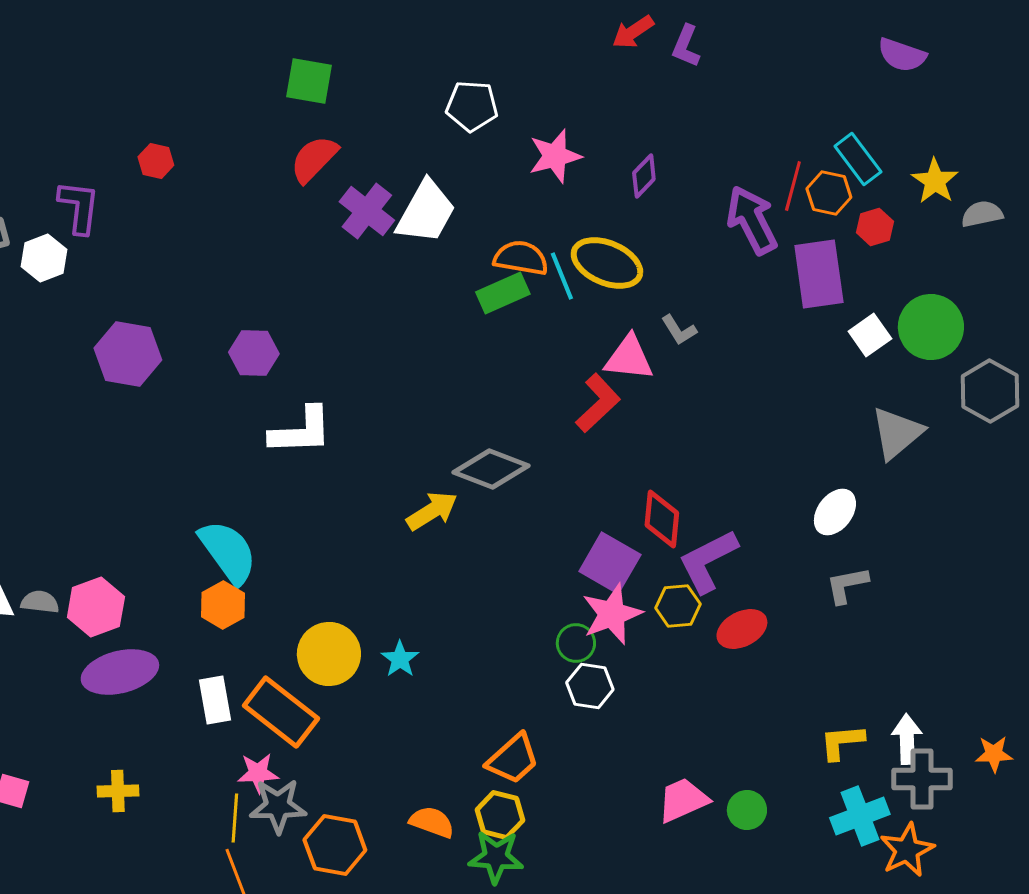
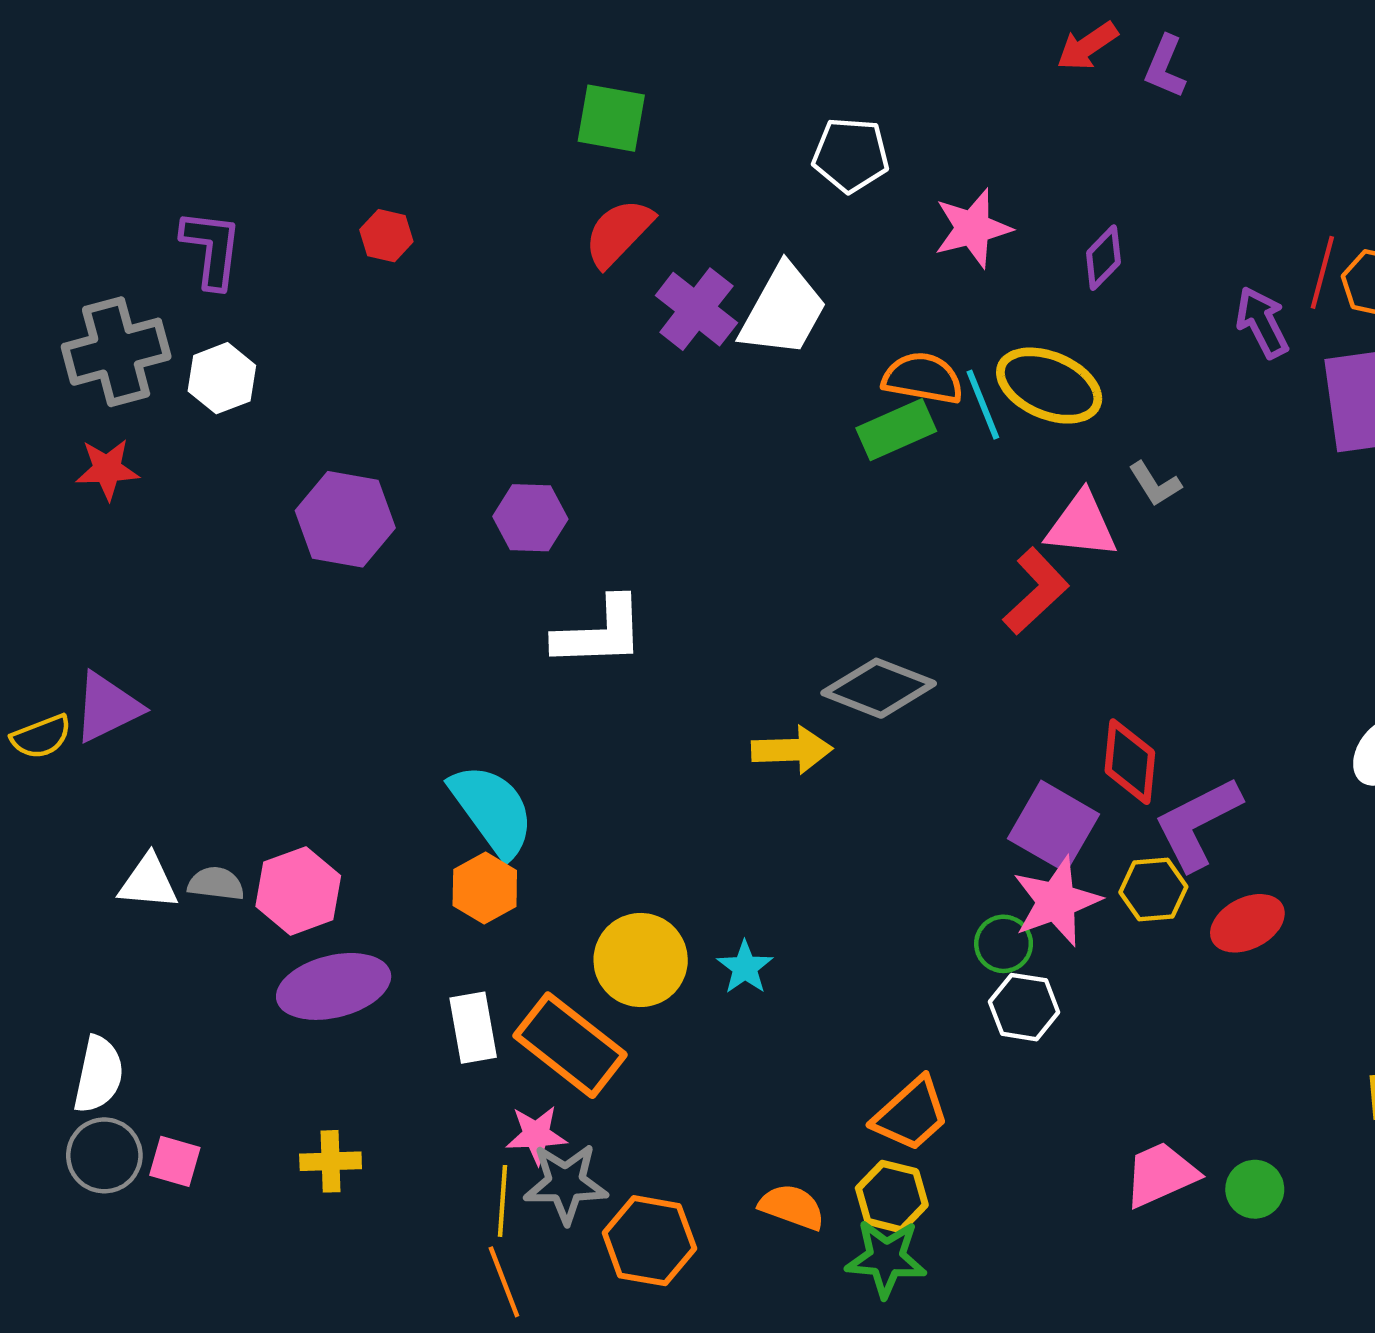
purple L-shape: (79, 207) -> (212, 249), moved
purple arrow: (752, 220) -> (1262, 322), size x0.7
yellow arrow: (432, 511) -> (792, 750), turned 30

